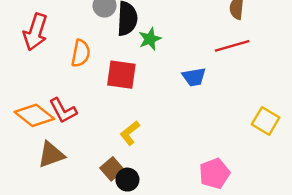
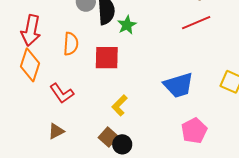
blue trapezoid: (194, 77) -> (179, 85), moved, size x1.5
orange diamond: (34, 115) -> (30, 65), moved, turned 76
brown triangle: (51, 155) -> (56, 131), size x0.7

